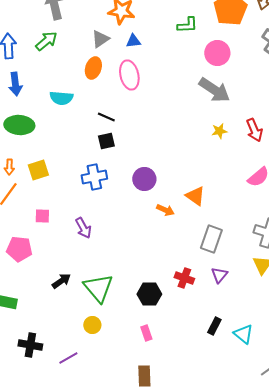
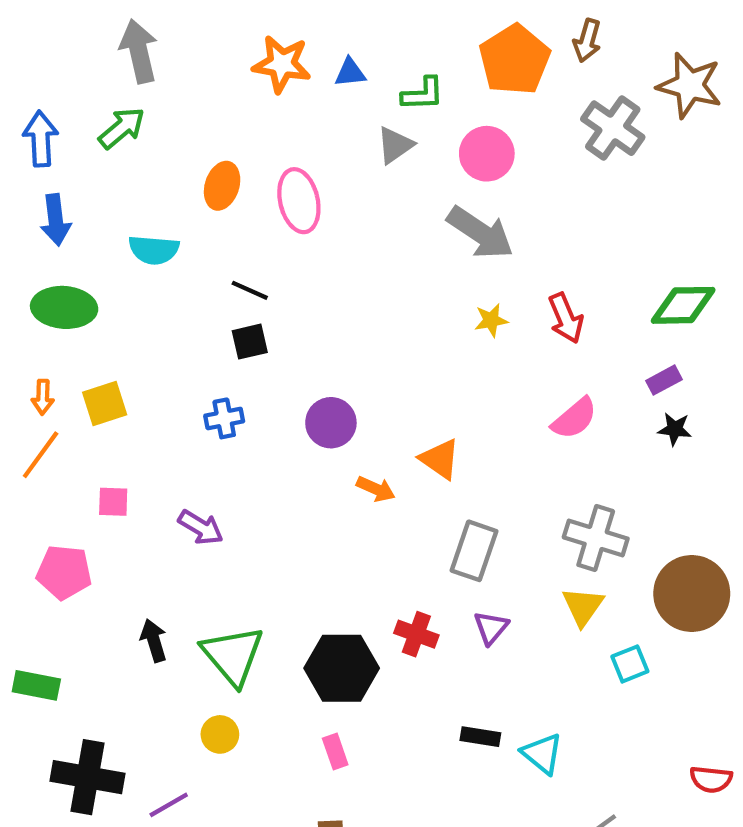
gray triangle: (100, 39) -> (395, 145), moved
blue triangle: (133, 41) -> (350, 73), moved
blue cross: (94, 177) -> (224, 418), size x0.7
purple arrow: (83, 228) -> (201, 527), turned -30
black arrow: (61, 281) -> (154, 640), turned -72
black hexagon: (149, 294) -> (342, 668), size x1.4
black rectangle: (214, 326) -> (480, 737), turned 72
black cross: (30, 345) -> (88, 777), size x1.4

